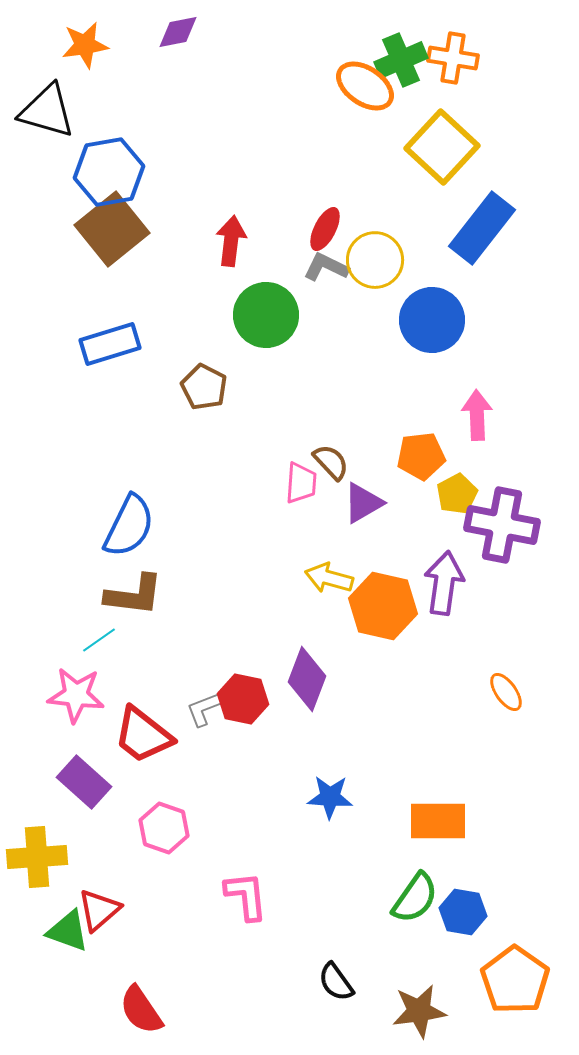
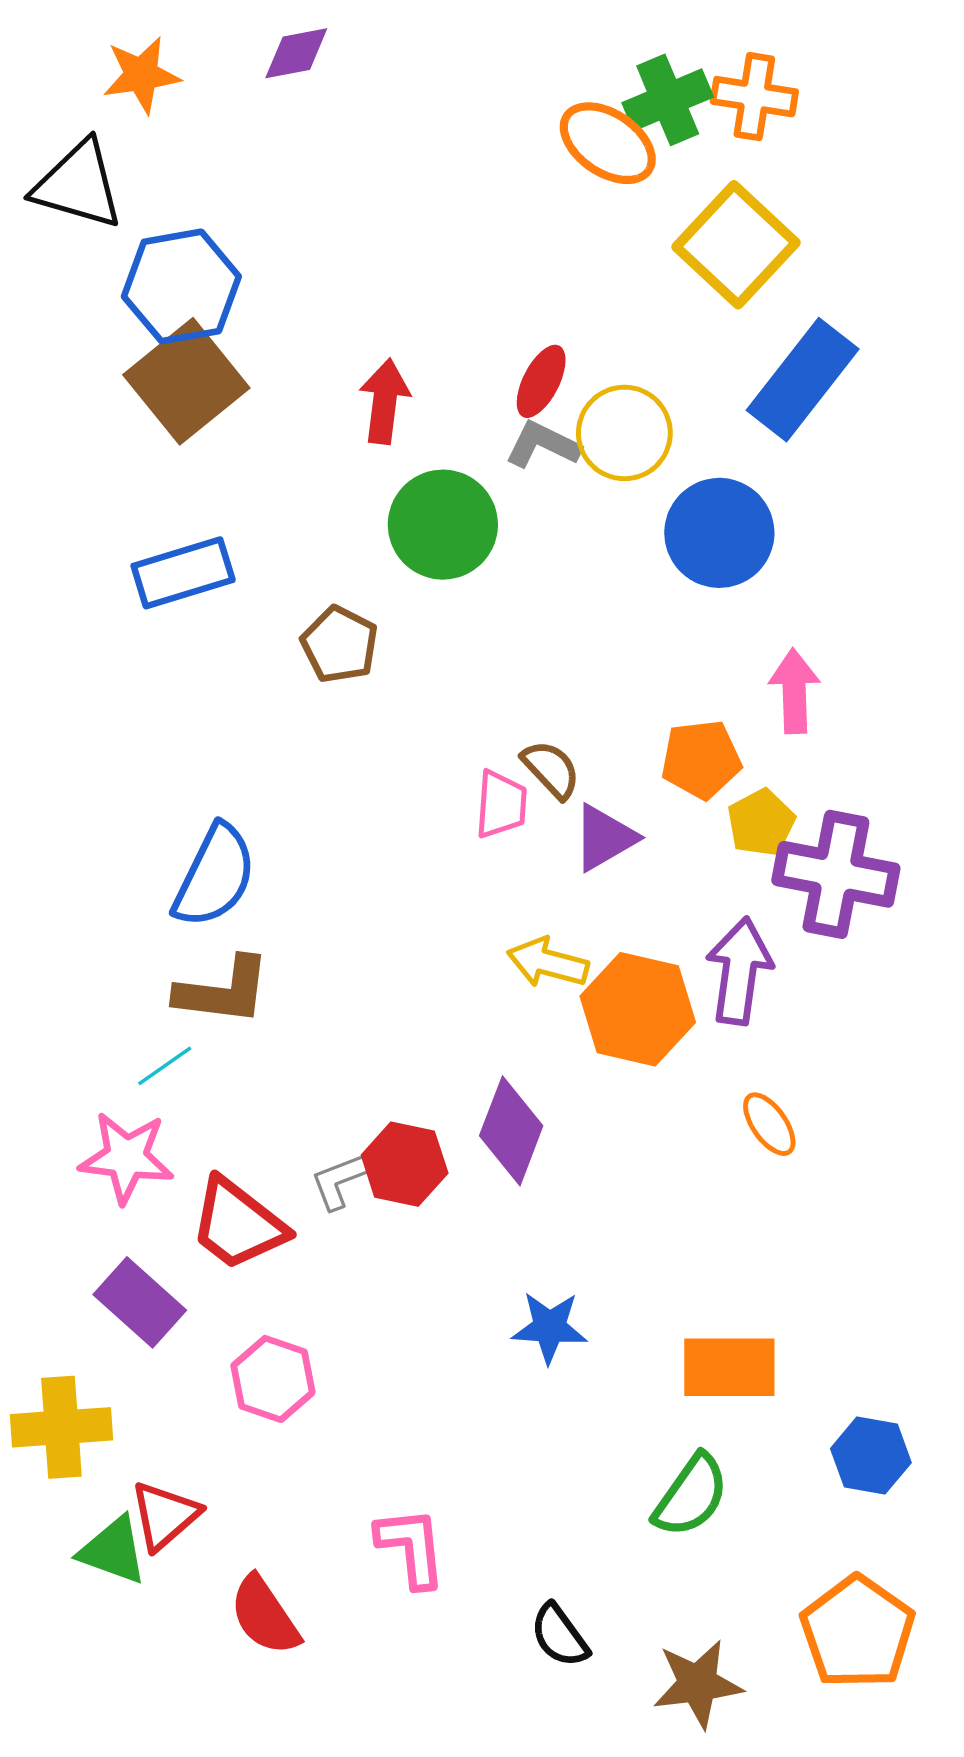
orange ellipse: (506, 692) -> (769, 1124), moved
pink L-shape: (246, 896) -> (411, 1547), moved
blue hexagon: (463, 912) -> (871, 1456), moved
red semicircle: (141, 1010) -> (265, 1615), moved

